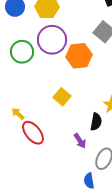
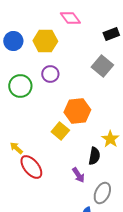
purple circle: (52, 40) -> (50, 74), size x0.6
orange hexagon: (79, 56) -> (77, 111), moved

